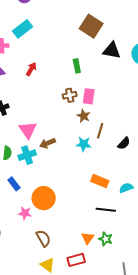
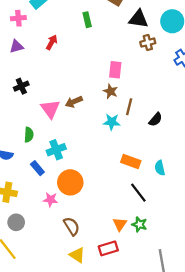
green rectangle: (77, 66) -> (87, 20), moved
brown cross: (70, 95) -> (148, 43), moved
brown arrow: (47, 143) -> (74, 102), moved
cyan cross: (27, 155) -> (56, 150), moved
cyan semicircle: (126, 188) -> (160, 168), turned -80
black line: (106, 210) -> (138, 193), turned 48

